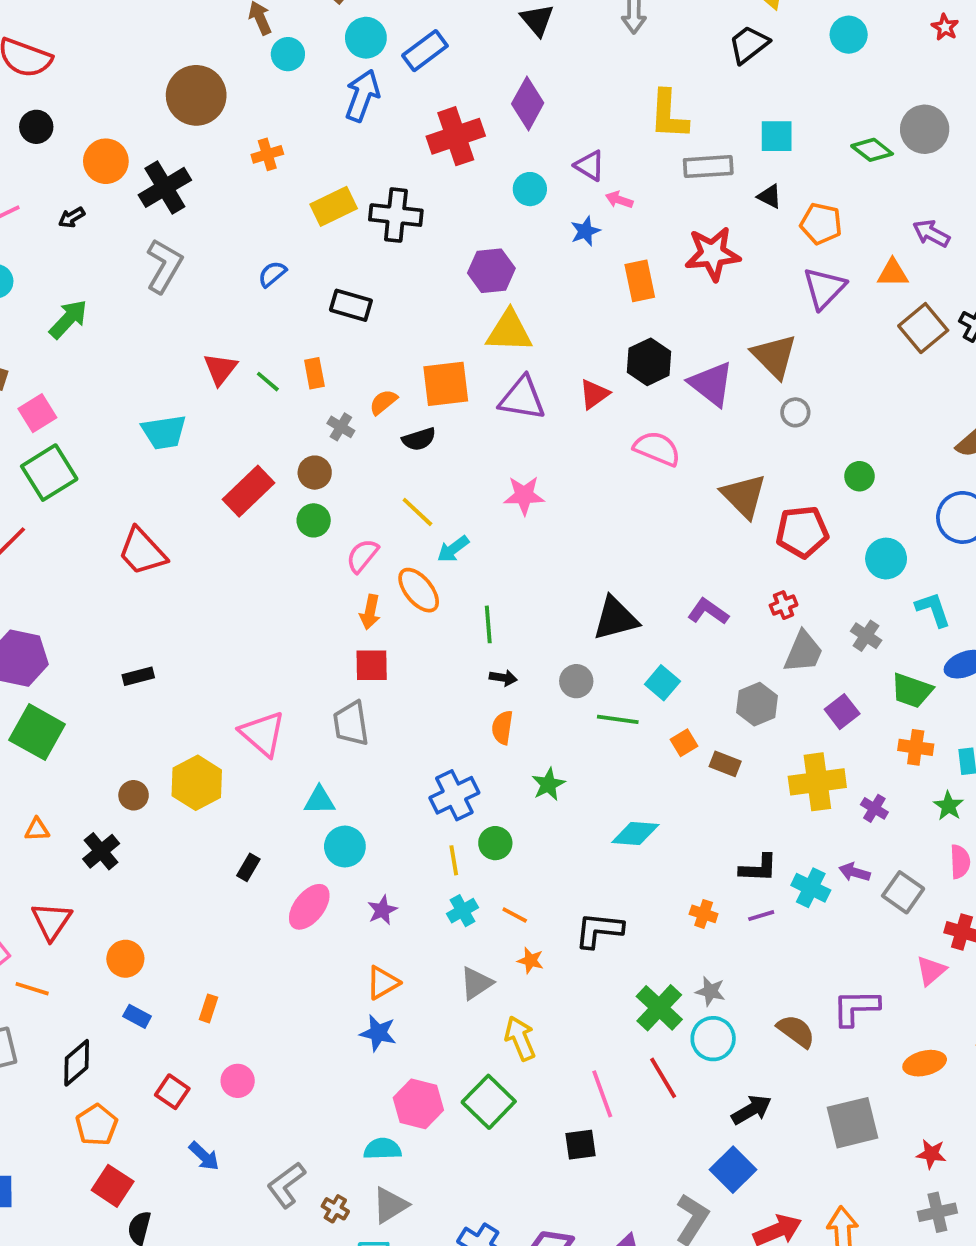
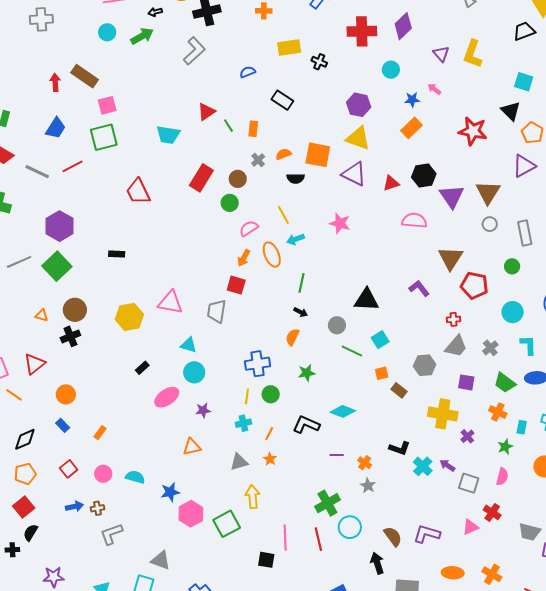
purple triangle: (590, 166) -> (441, 54), moved
gray rectangle: (708, 167) -> (525, 233), moved, turned 65
black triangle: (770, 196) -> (511, 111), size x1.5
black cross: (396, 215) -> (319, 62), size x0.6
orange rectangle: (640, 281) -> (412, 128), moved, turned 40
green arrow: (68, 319) -> (142, 36), moved
pink semicircle: (657, 449) -> (414, 221), turned -35
red rectangle: (248, 491) -> (201, 178), turned -32
purple L-shape: (708, 612) -> (419, 288), moved
purple square: (842, 712) -> (466, 382), turned 30
pink triangle: (263, 734) -> (170, 302), turned -48
brown circle: (134, 795) -> (75, 310), moved, size x1.5
gray square: (903, 892) -> (469, 483), turned -35
orange line: (515, 915) -> (269, 434), turned 72
purple line: (761, 916) -> (337, 455), moved
black L-shape: (599, 930) -> (306, 425), moved
gray star: (710, 991) -> (368, 486), moved
blue star: (378, 1033) -> (170, 492), moved, turned 30
black arrow: (751, 1110) -> (377, 563), moved, turned -95
cyan semicircle: (383, 1149) -> (135, 477), moved
blue arrow: (204, 1156) -> (74, 506), turned -72
gray triangle: (390, 1205) -> (161, 560), turned 35
brown cross: (335, 1209) -> (97, 508), moved, turned 32

